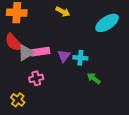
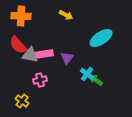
cyan ellipse: (107, 23) -> (101, 38), moved
gray triangle: (26, 53) -> (30, 55), turned 42
cyan cross: (80, 58) -> (87, 74), moved, turned 32

